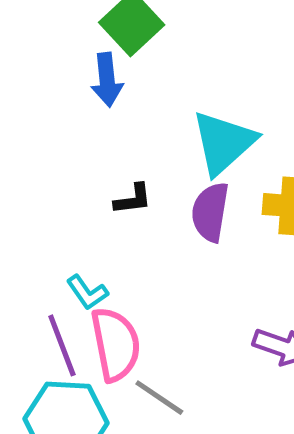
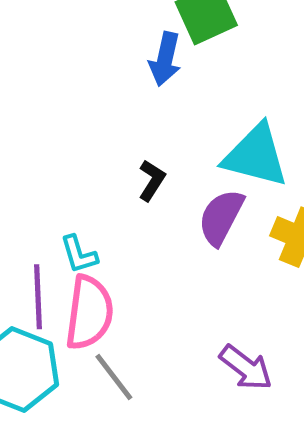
cyan triangle: (224, 143) -> (256, 156), turned 38
black L-shape: (133, 199) -> (152, 180), turned -69

